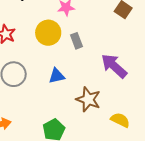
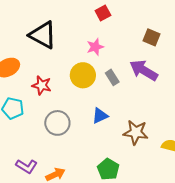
purple arrow: (114, 66) -> (144, 70), moved

